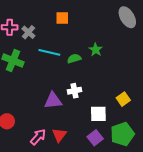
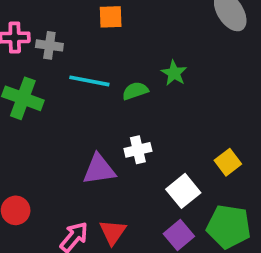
gray cross: (28, 32) -> (49, 45), turned -32
white square: (98, 114) -> (183, 191), turned -36
green pentagon: (122, 134) -> (229, 227), turned 30

